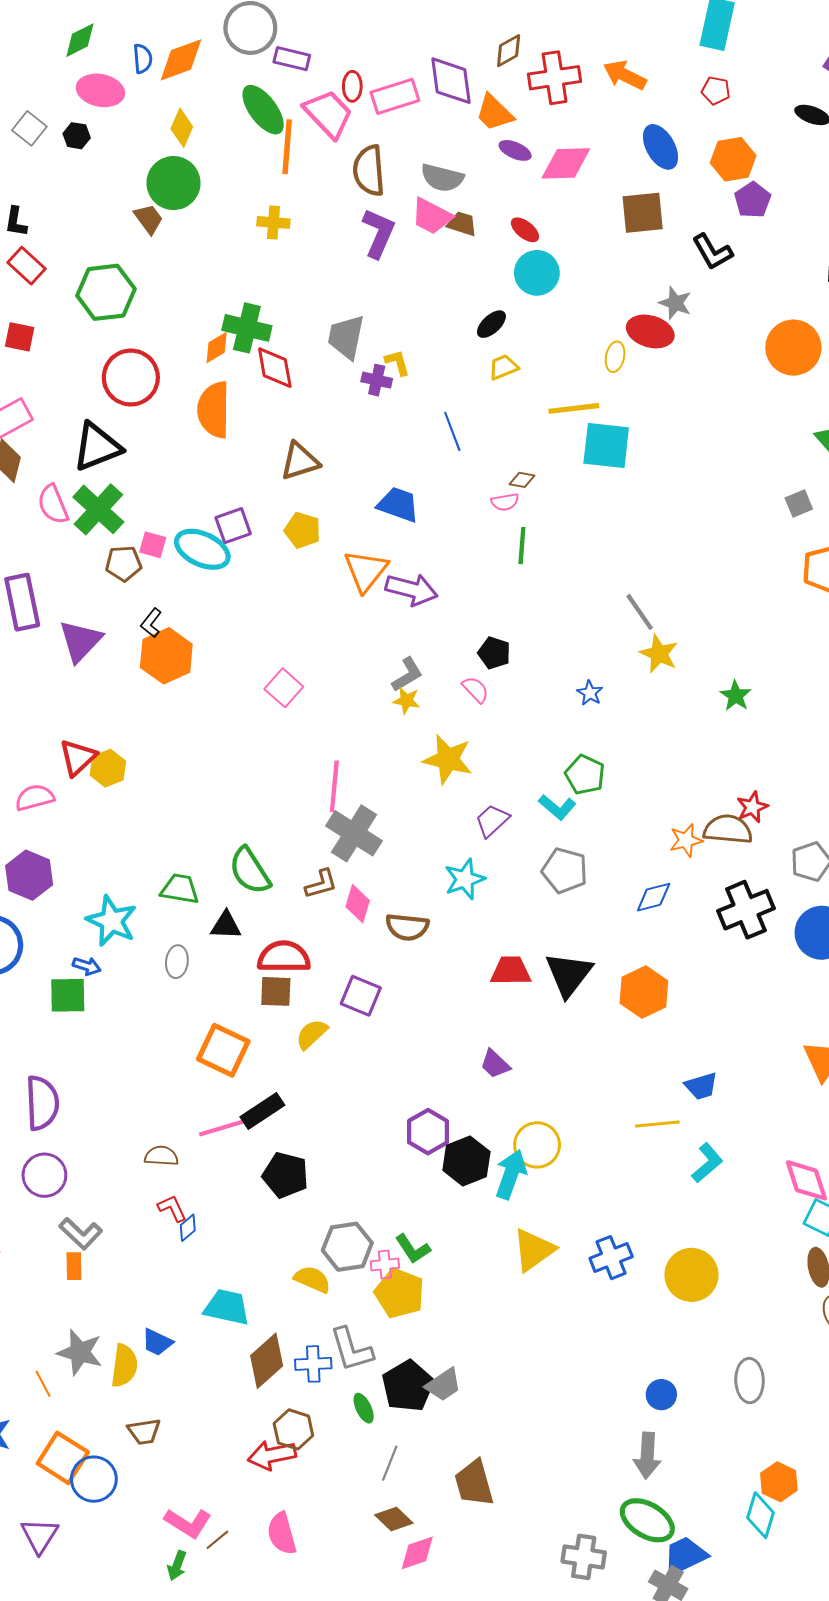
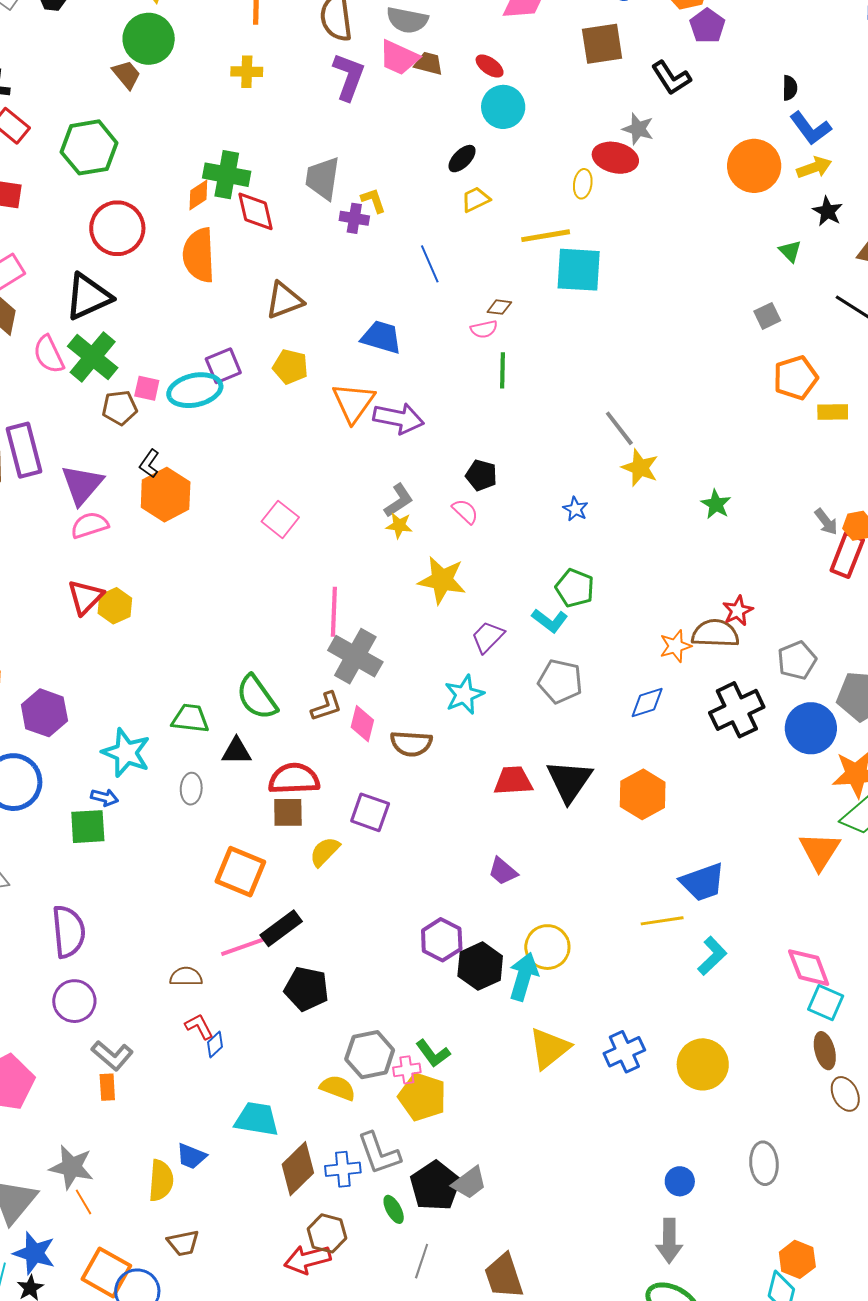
cyan ellipse: (202, 549) -> (195, 390), turned -34
pink semicircle: (35, 798) -> (90, 525), moved
blue trapezoid: (701, 1086) -> (703, 882), size x1.4
gray star: (80, 1352) -> (72, 1167), moved

